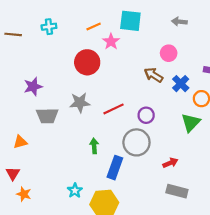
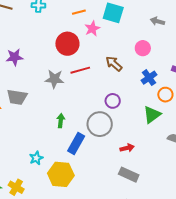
brown arrow: (154, 75) -> (114, 64), moved
red line: (114, 109) -> (80, 70), moved
gray trapezoid: (47, 116) -> (17, 97), moved

